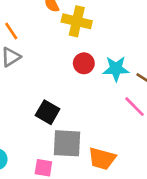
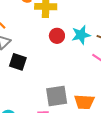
black square: (48, 112) -> (18, 62), moved

